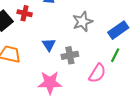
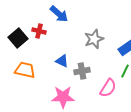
blue triangle: (49, 45) -> (62, 61), turned -32

